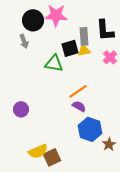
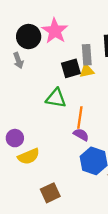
pink star: (56, 15) -> (55, 31), turned 30
green triangle: (54, 63) -> (56, 98), moved
orange line: (78, 91) -> (80, 118), turned -48
yellow semicircle: (38, 151) -> (29, 156), moved

